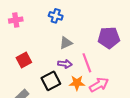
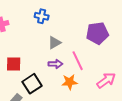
red square: (24, 60) -> (14, 64), turned 35
black square: (51, 81) -> (32, 84), moved
pink arrow: (99, 85) -> (106, 80), moved

